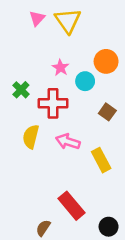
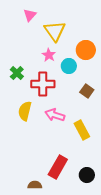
yellow triangle: (68, 21) -> (55, 31), moved
red rectangle: (72, 206) -> (58, 167), turned 70
black circle: (109, 227) -> (87, 175), moved
brown semicircle: (43, 228) -> (35, 185), turned 56

